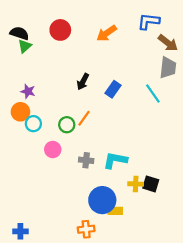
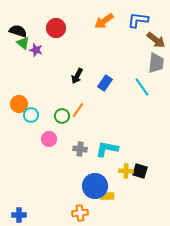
orange arrow: (107, 33) -> (104, 21), moved
green triangle: (25, 46) -> (23, 43), turned -40
purple star: (28, 91) -> (36, 50), moved

